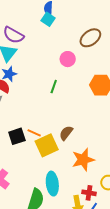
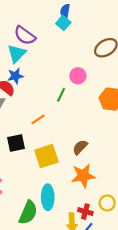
pink circle: (68, 59) -> (78, 76), moved
orange line: (34, 133) -> (38, 119), moved, turned -64
brown semicircle: (66, 133) -> (80, 147), moved

